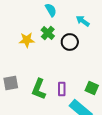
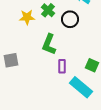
green L-shape: (39, 89) -> (49, 44), moved

